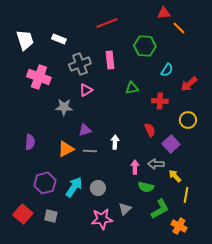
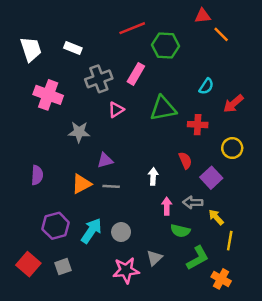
green hexagon: (145, 46) -> (166, 46), moved
pink rectangle: (110, 60) -> (136, 74), turned 36
green triangle: (132, 88) -> (163, 109), size x1.6
pink triangle: (86, 90) -> (116, 110), moved
white arrow: (115, 142) -> (153, 176), moved
gray square: (51, 216) -> (63, 267), turned -32

